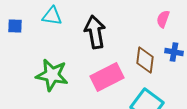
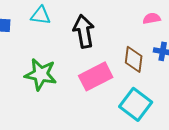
pink semicircle: (163, 19) -> (152, 18), turned 60

